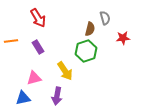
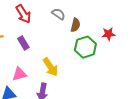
gray semicircle: (105, 18) -> (58, 14), moved, turned -40
green hexagon: (86, 51) -> (85, 47), moved

